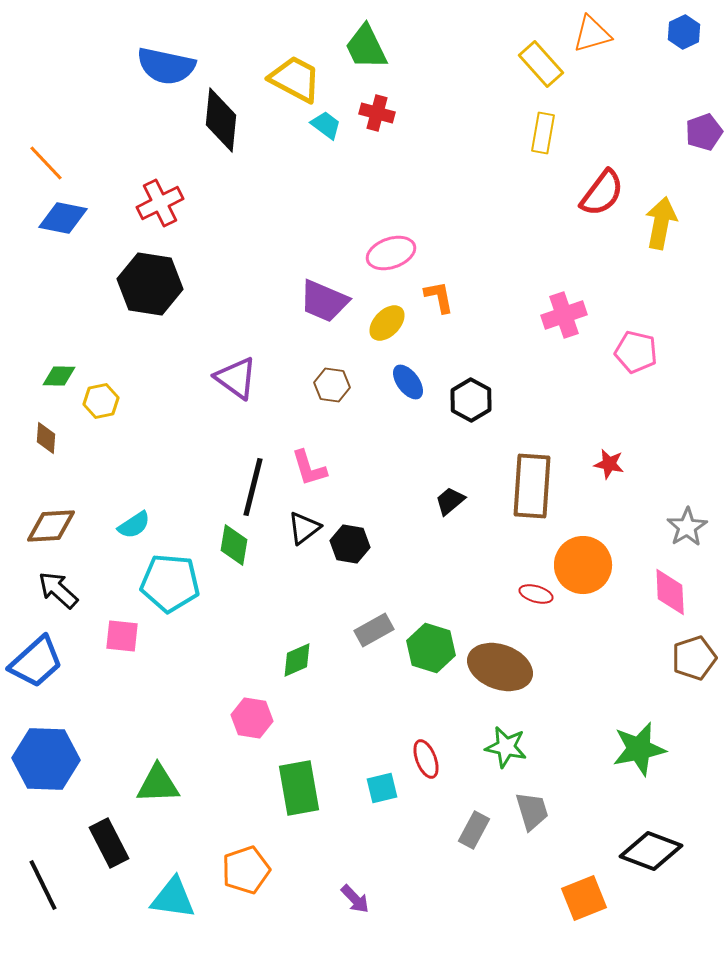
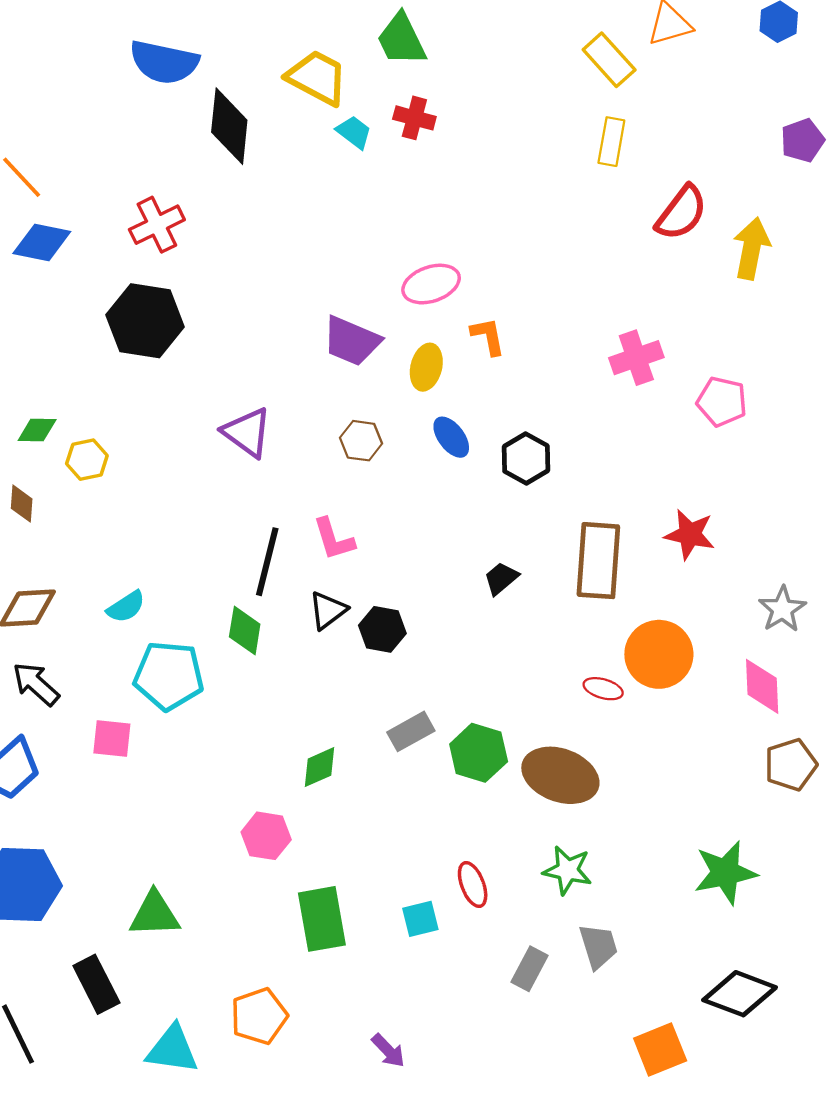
yellow ellipse: (387, 323) -> (426, 367), turned -30
red star: (609, 464) -> (690, 534), size x1.4

